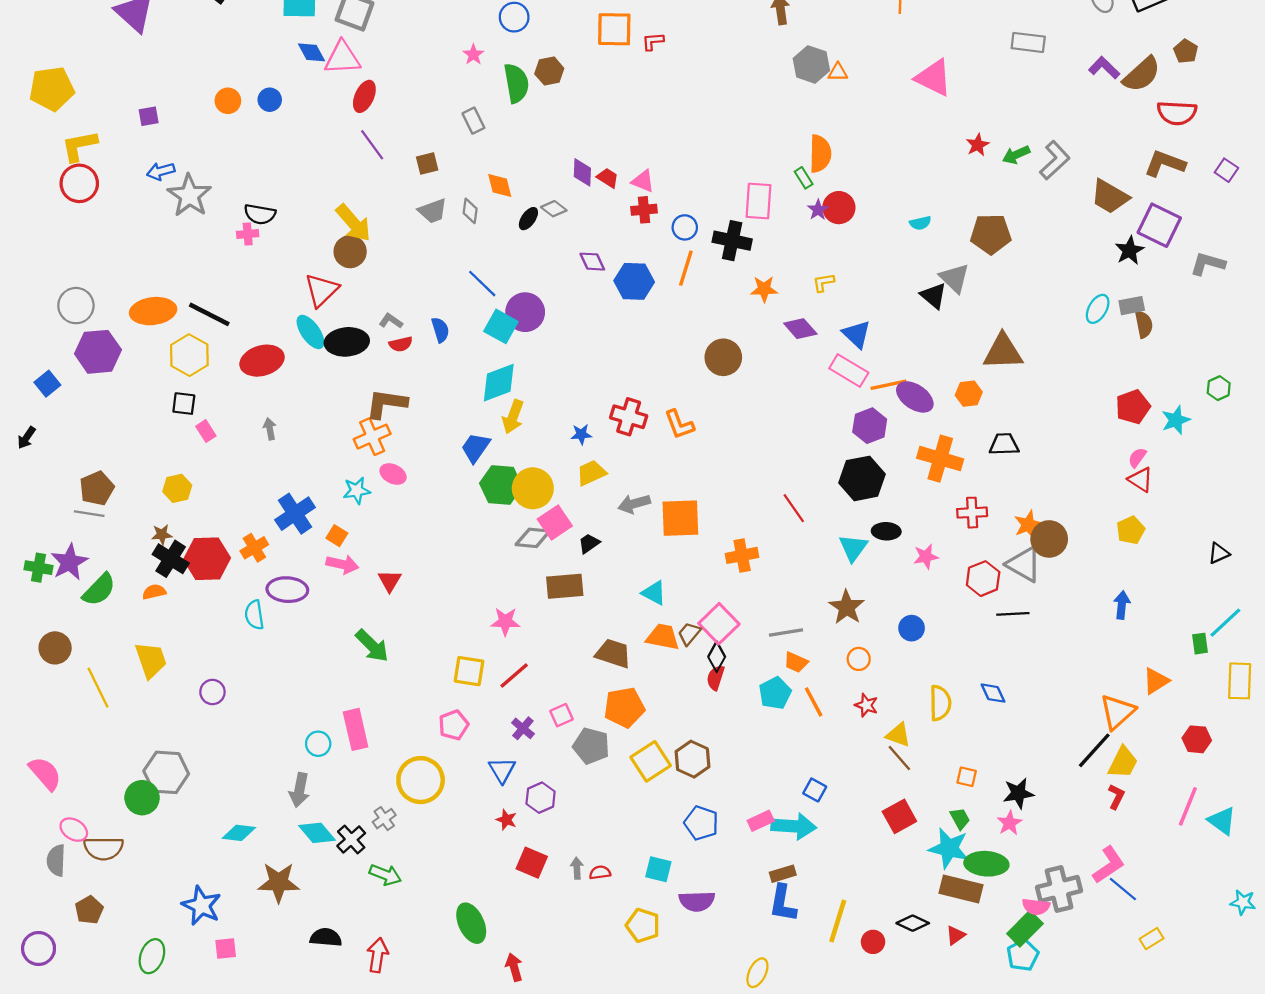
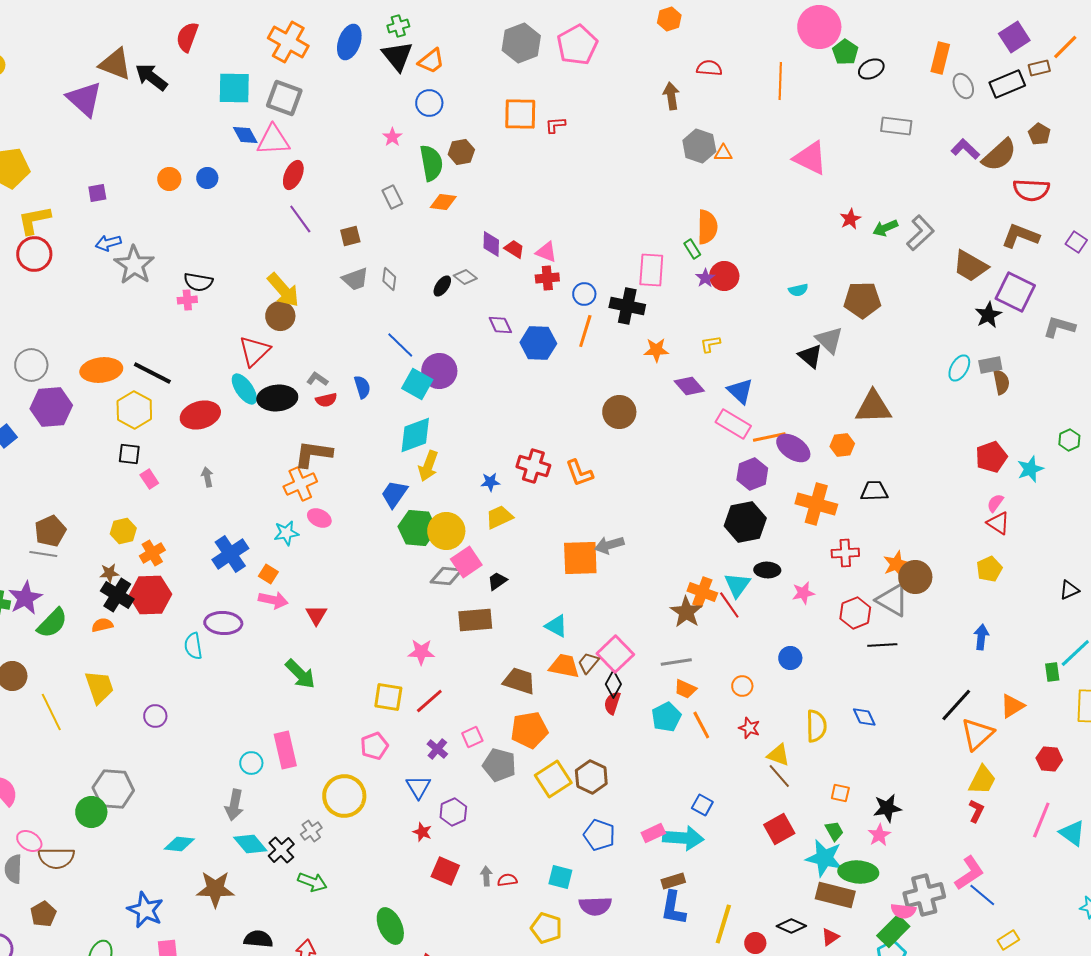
orange diamond: (500, 186) -> (443, 202), moved, turned -68
gray arrow: (634, 504) -> (609, 545), moved
red line: (794, 508) -> (729, 605), moved
orange cross: (254, 548) -> (152, 553), moved
orange cross: (742, 555) -> (702, 592), moved, turned 32
brown star: (847, 607) -> (686, 612), moved
black line: (1094, 750) -> (956, 705), moved

